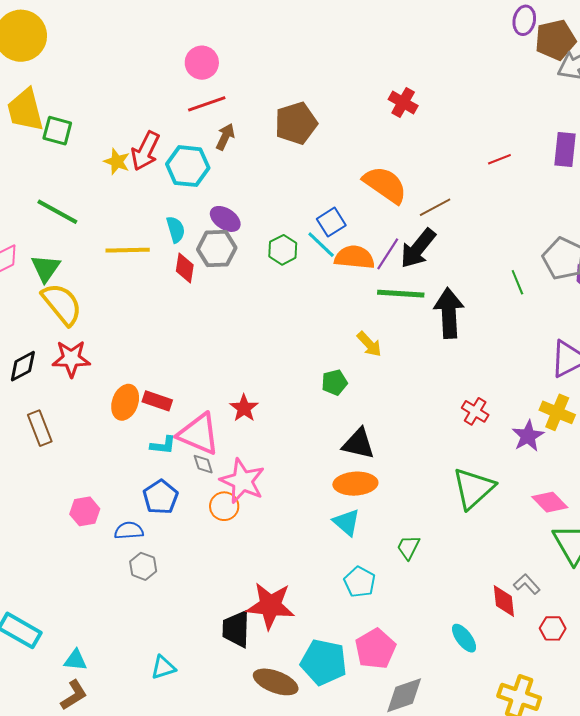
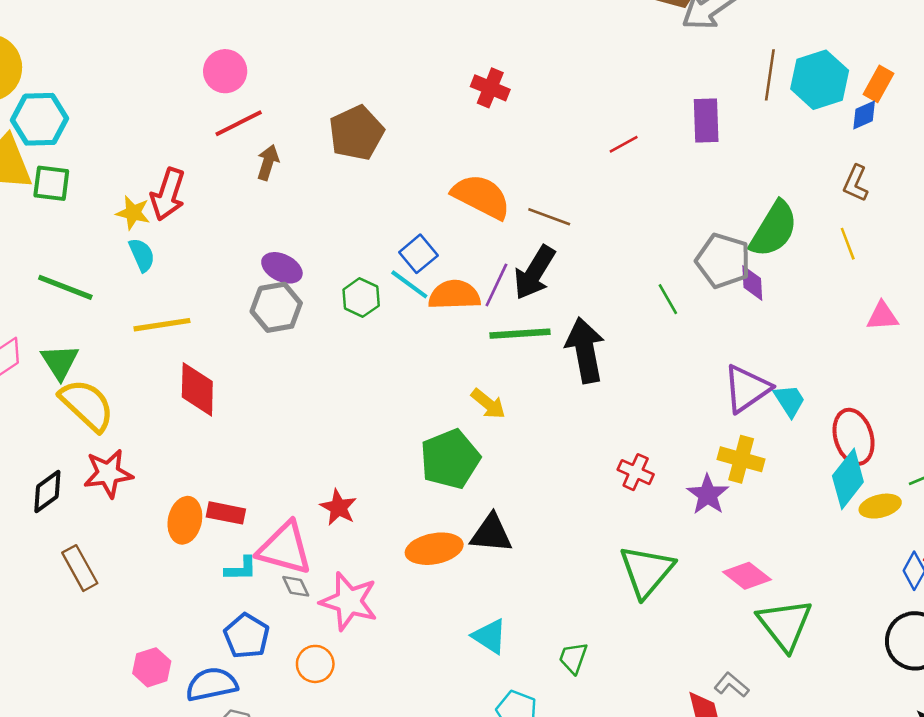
cyan hexagon: (188, 166) -> (39, 119), moved
brown line: (435, 207) -> (549, 217), turned 56
cyan semicircle: (176, 230) -> (142, 255), moved
red diamond: (185, 268) -> (197, 389), moved, size x1.4
green pentagon: (334, 382) -> (450, 459), size x1.8
orange ellipse: (355, 484) -> (434, 549), moved
orange circle: (224, 506) -> (315, 664), moved
blue semicircle: (129, 531) -> (212, 684), size x1.4

